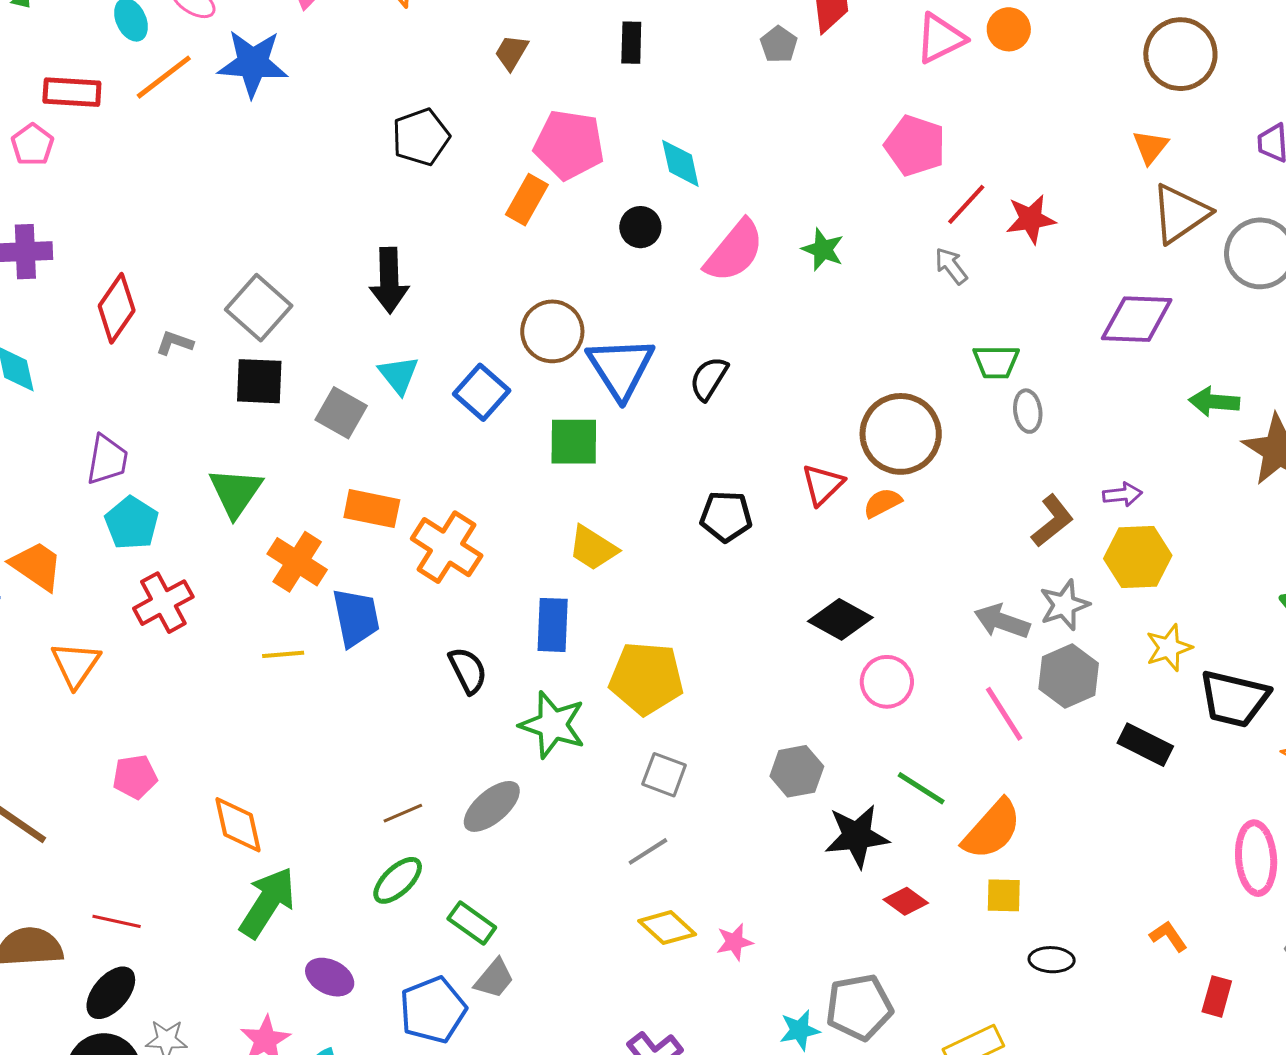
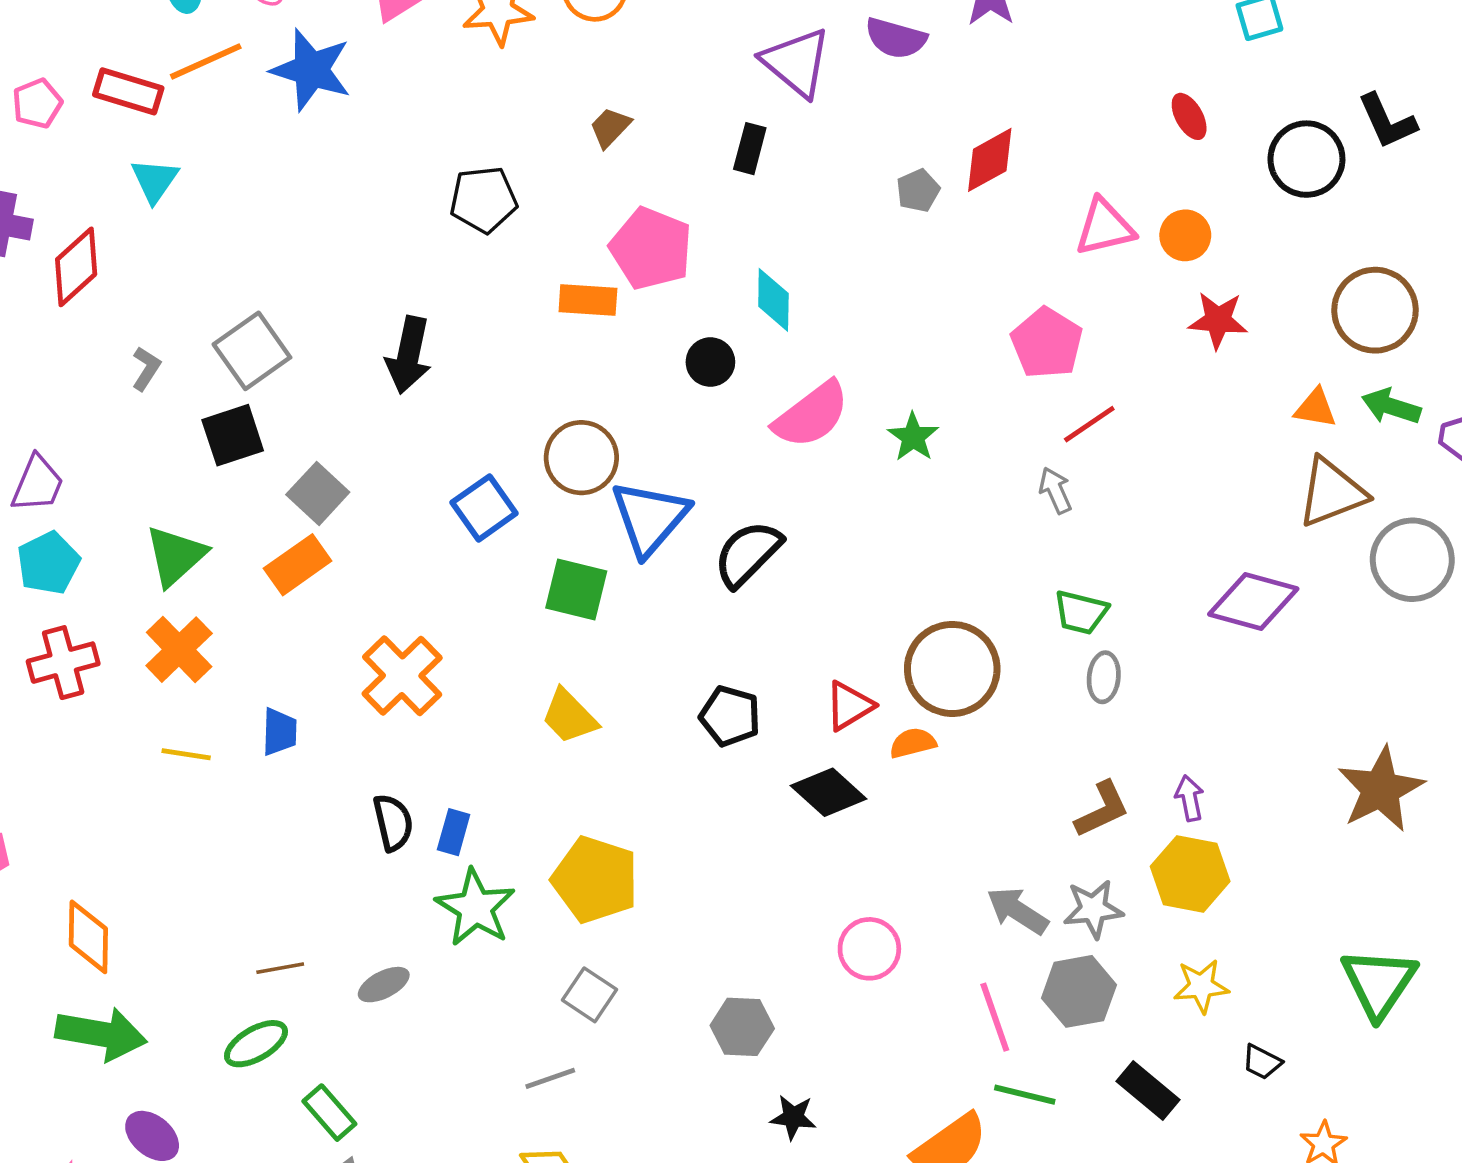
red rectangle: (72, 92) -> (128, 91), moved
orange triangle: (1150, 147) -> (1315, 408), turned 48
orange rectangle: (527, 200) -> (588, 300), turned 51
red star: (1031, 219) -> (1218, 320), moved
red diamond: (117, 308) -> (76, 267), moved
gray L-shape: (175, 343) -> (146, 369), turned 90
cyan triangle: (399, 375) -> (155, 180), moved
black semicircle: (709, 378) -> (748, 554), size x1.4
black square: (259, 381) -> (233, 435), turned -34
green arrow: (1214, 402) -> (1391, 406), moved
purple arrow: (1122, 494) -> (1190, 798), turned -108
orange rectangle: (372, 509) -> (298, 565), moved, turned -60
orange cross: (297, 562) -> (179, 650), moved
blue trapezoid: (356, 618) -> (279, 732), size x0.7
black diamond: (840, 619) -> (829, 792), moved
blue rectangle: (553, 625) -> (454, 832), moved, size x0.7
black trapezoid: (1234, 699) -> (1262, 1062), size x0.5
green line: (921, 788) -> (1025, 1095), moved, turned -32
gray ellipse: (492, 806) -> (384, 985), size x0.7
black star: (857, 836) -> (793, 1117), size x0.6
green arrow: (267, 903) -> (101, 1034), turned 54

